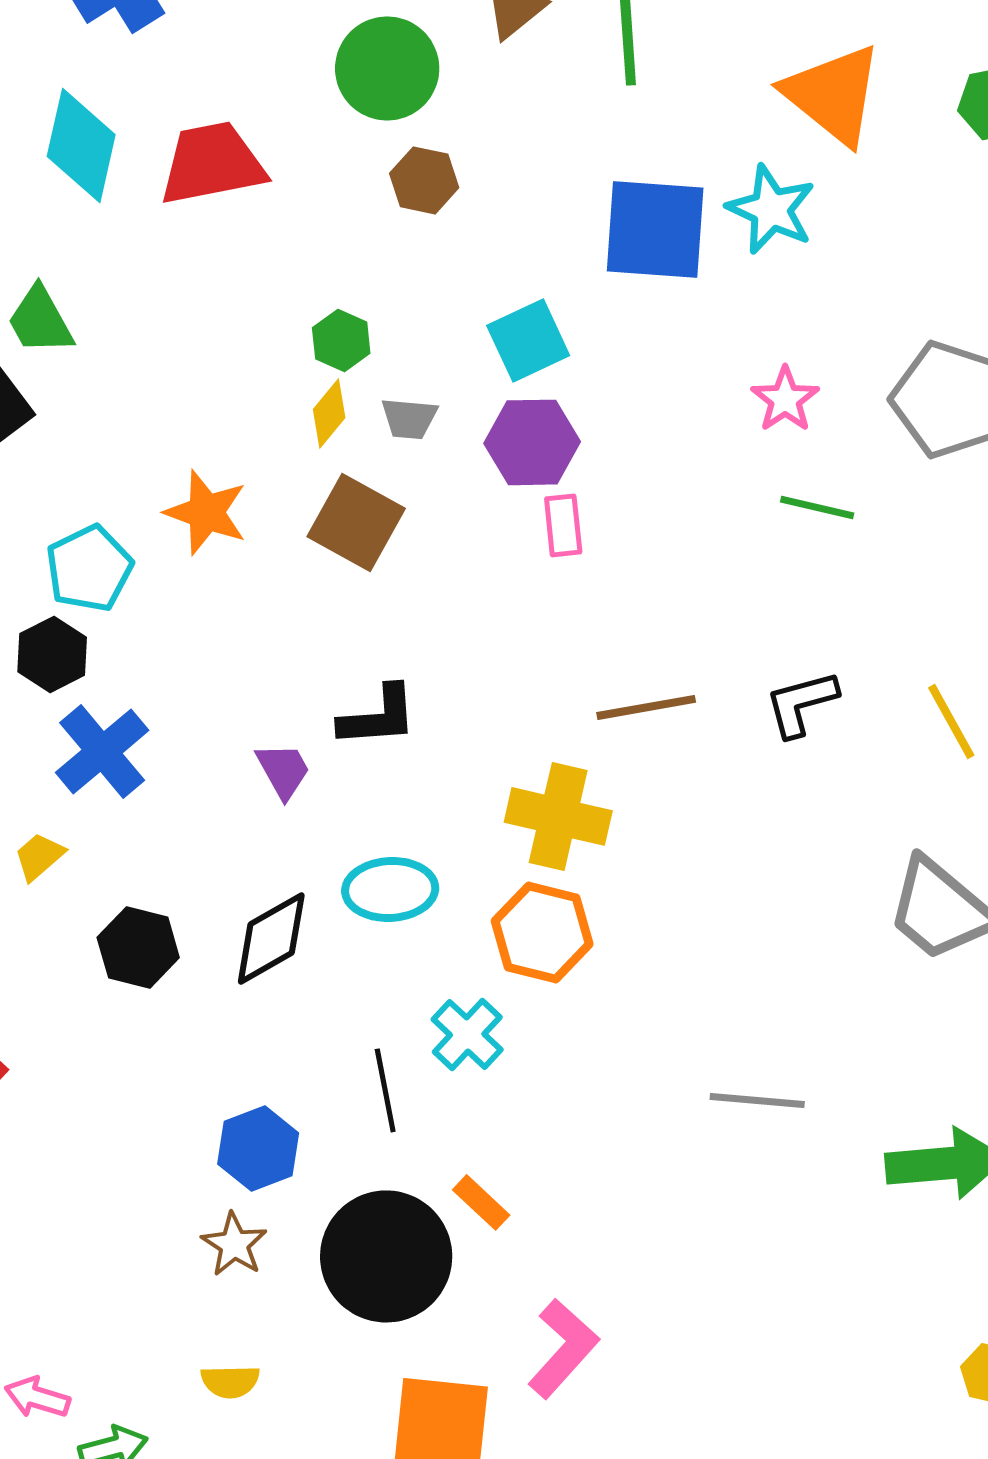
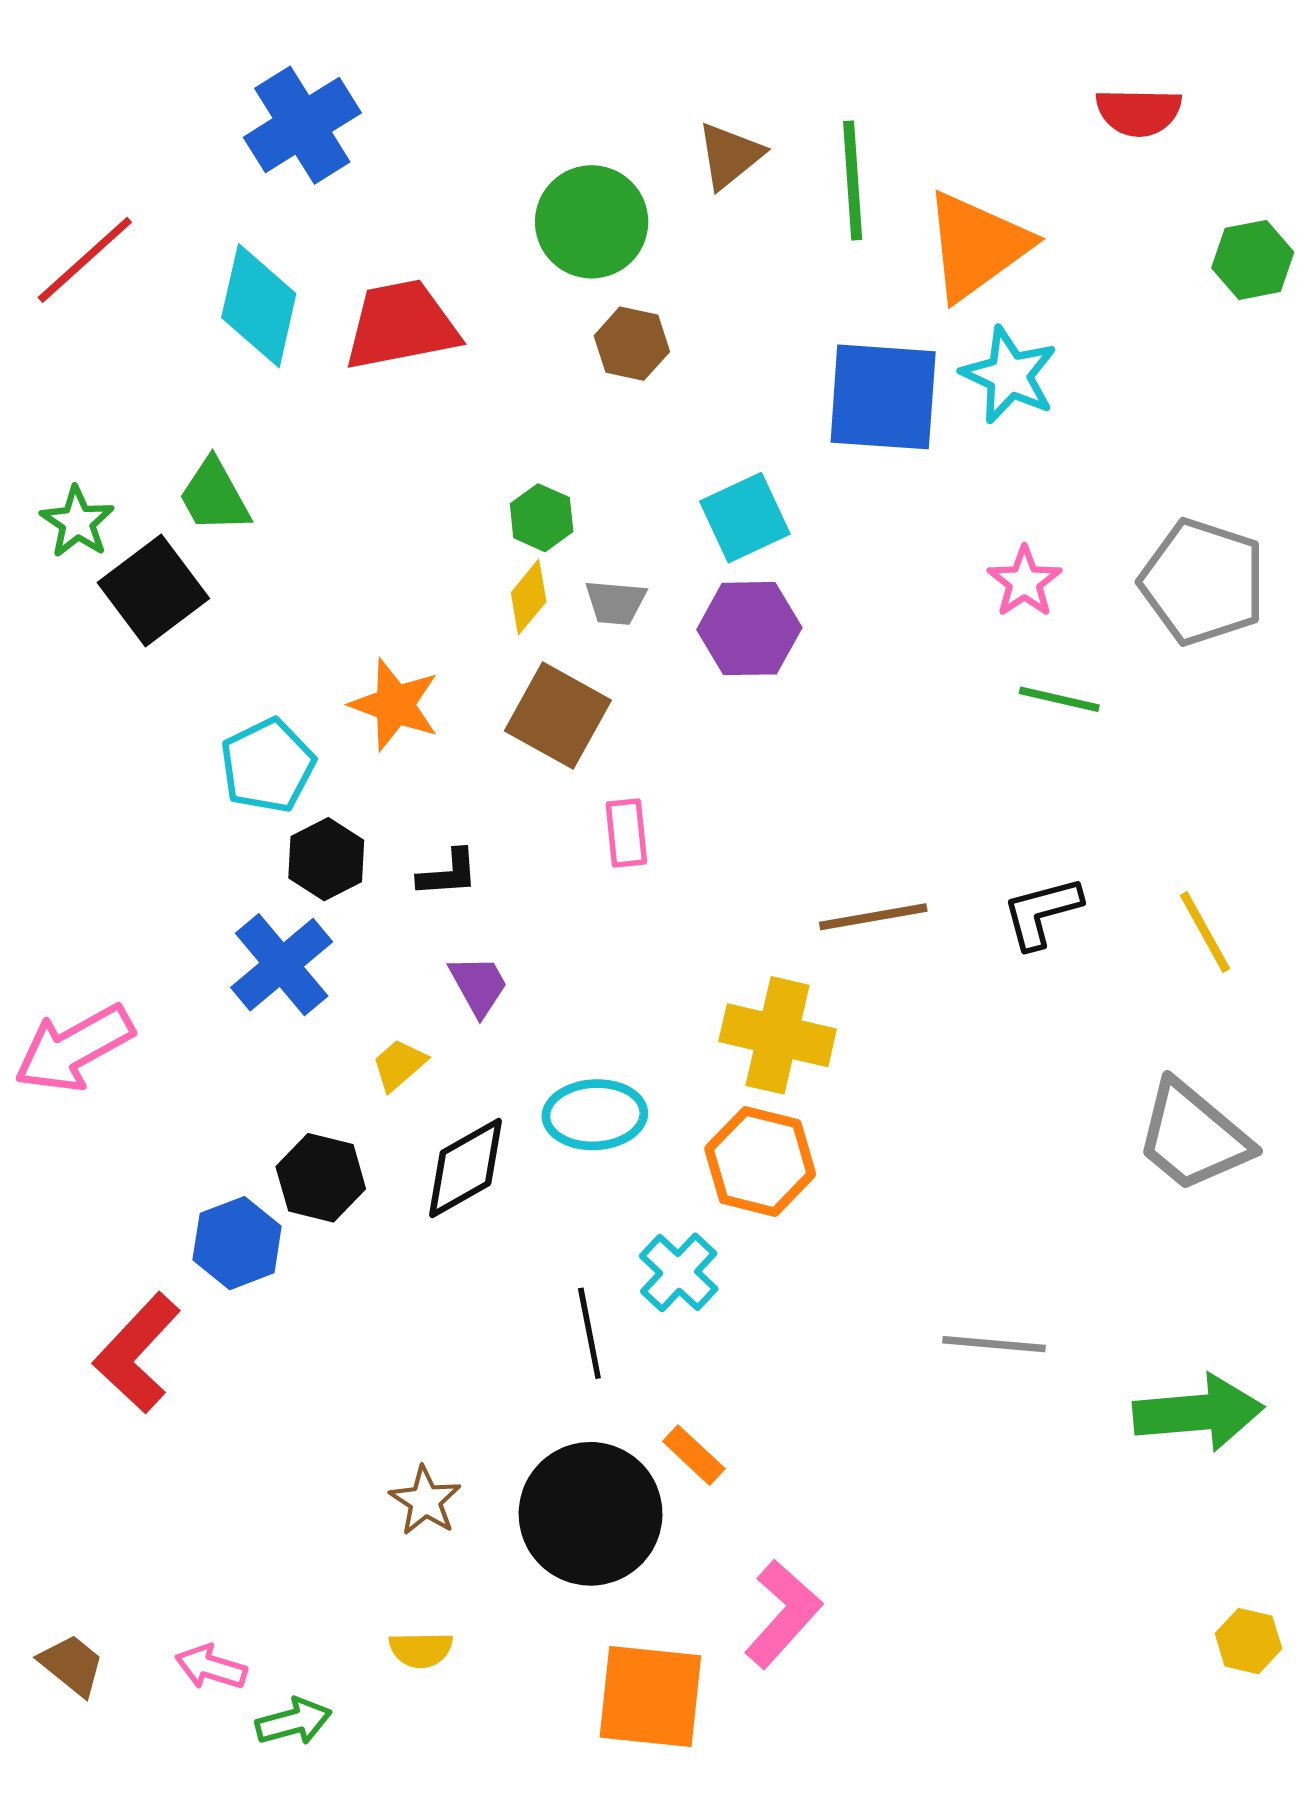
orange triangle: (833, 94) -> (977, 246), moved, turned 45
pink rectangle: (563, 525) -> (626, 833), moved
black hexagon: (52, 654) -> (326, 859), moved
black L-shape: (378, 716) -> (448, 873), moved, size x0.7
yellow trapezoid: (39, 856) -> (399, 1065), moved
blue hexagon: (258, 1148) -> (237, 1243), moved

